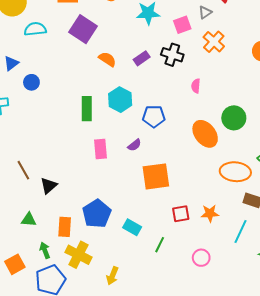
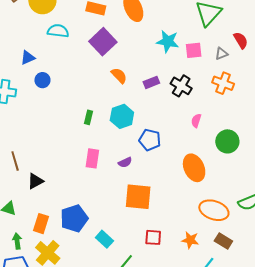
pink square: (182, 25) -> (194, 50), moved
orange cross: (214, 42) -> (223, 83), turned -35
green rectangle: (87, 109) -> (88, 117), size x0.6
green circle: (234, 118) -> (227, 141), moved
orange star: (210, 213) -> (190, 240), moved

